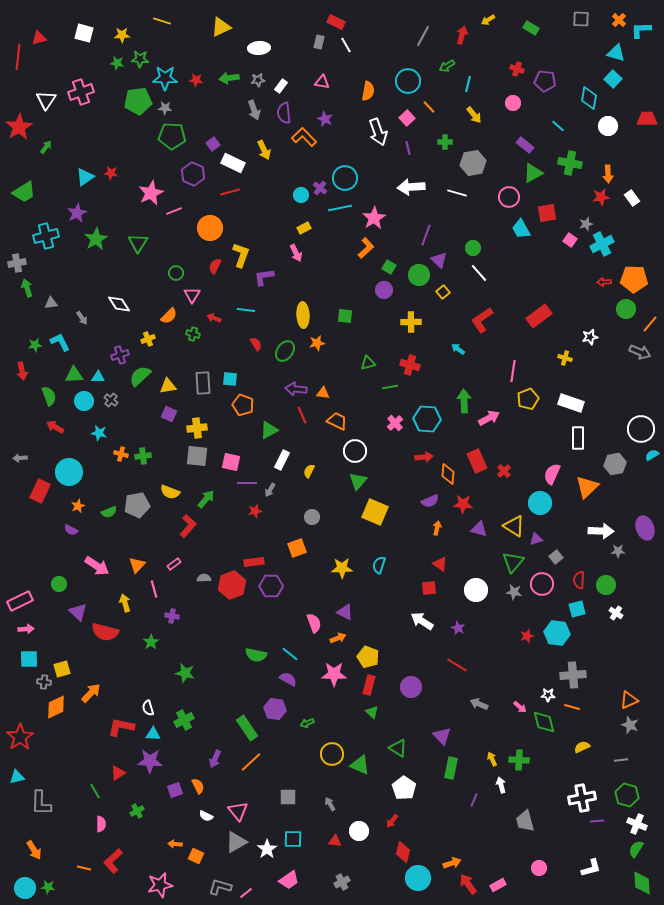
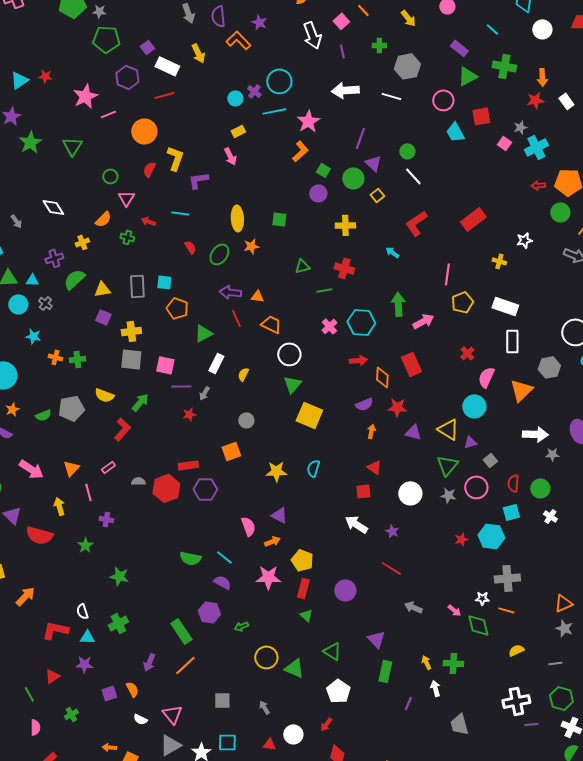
red cross: (504, 471) -> (467, 353), moved
purple star: (150, 761) -> (84, 664), size x0.7

